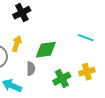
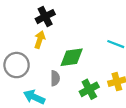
yellow arrow: (17, 44) -> (40, 40), moved

